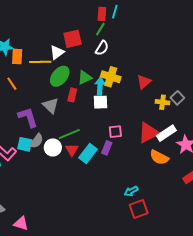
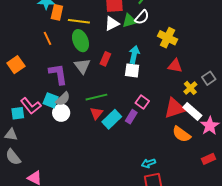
white triangle: (57, 52) -> (112, 23), moved
green ellipse: (60, 76) -> (80, 41), moved, turned -70
yellow cross: (111, 77) -> (168, 38), moved
green triangle: (85, 78) -> (129, 21), moved
red triangle: (144, 82) -> (175, 66), moved, turned 42
yellow cross: (163, 102) -> (190, 88), moved, turned 32
pink square: (115, 132) -> (142, 102), turned 32
white rectangle: (166, 133) -> (192, 111), turned 66
white circle: (53, 147) -> (61, 113), moved

